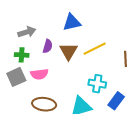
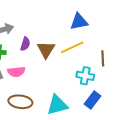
blue triangle: (72, 22) -> (79, 22), moved
cyan cross: (97, 84) -> (85, 76), moved

